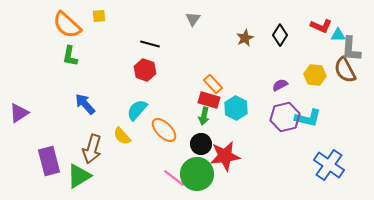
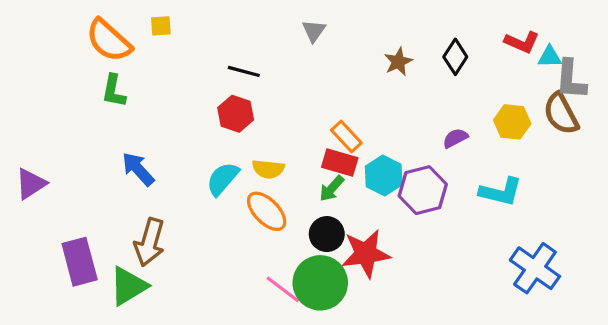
green arrow: (204, 116) -> (332, 189), turned 30
purple hexagon: (285, 117) -> (423, 190), moved
yellow semicircle: (122, 136) -> (268, 169), moved, turned -42

